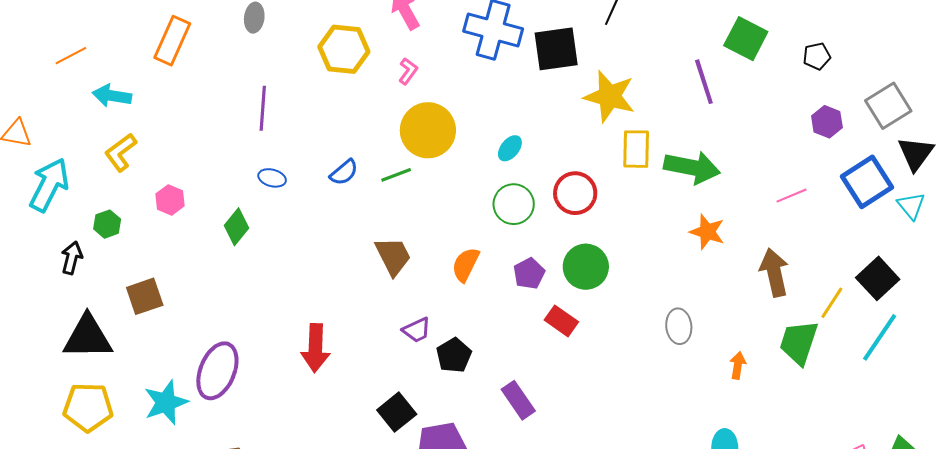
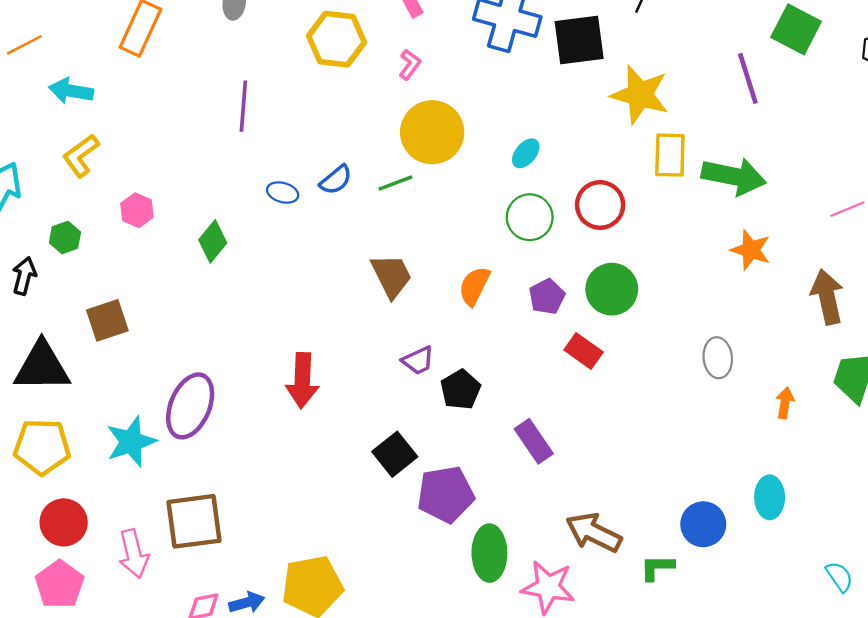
blue ellipse: (272, 178) -> (283, 193), moved

